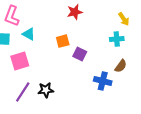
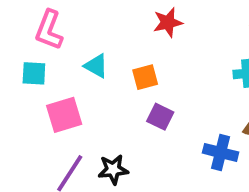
cyan triangle: (29, 34) -> (96, 66), moved
purple square: (80, 54) -> (160, 117), moved

